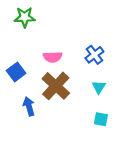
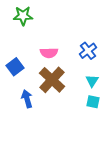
cyan square: (101, 119) -> (93, 102), moved

